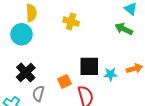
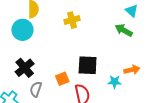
yellow cross: (71, 22) -> (72, 20), turned -35
cyan star: (111, 74) -> (115, 82), moved

